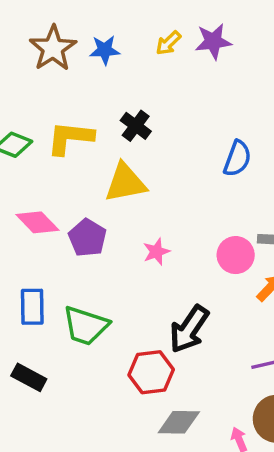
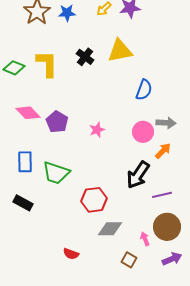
yellow L-shape: (70, 138) -> (47, 64), turned 84
blue semicircle: (237, 159) -> (144, 90), moved
yellow triangle: (125, 183) -> (120, 51), moved
black arrow: (189, 329) -> (138, 175), moved

